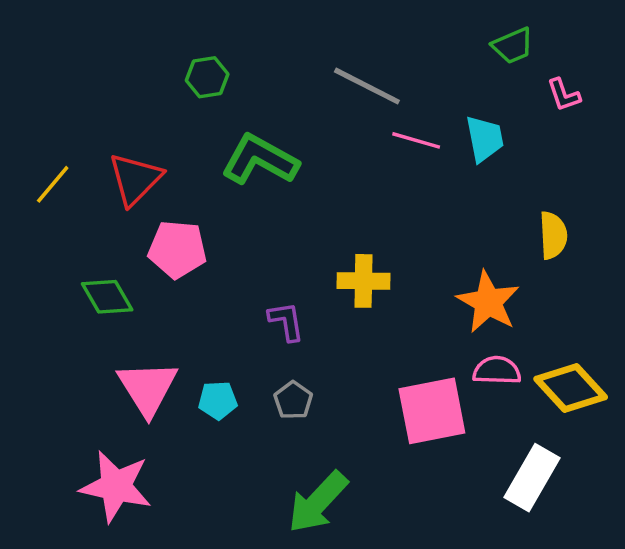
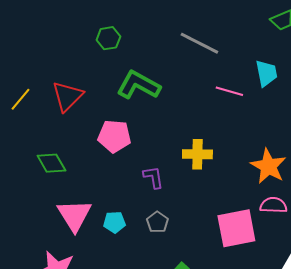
pink line: (416, 140) -> (229, 91), moved
pink pentagon: (177, 249) -> (114, 136), moved

